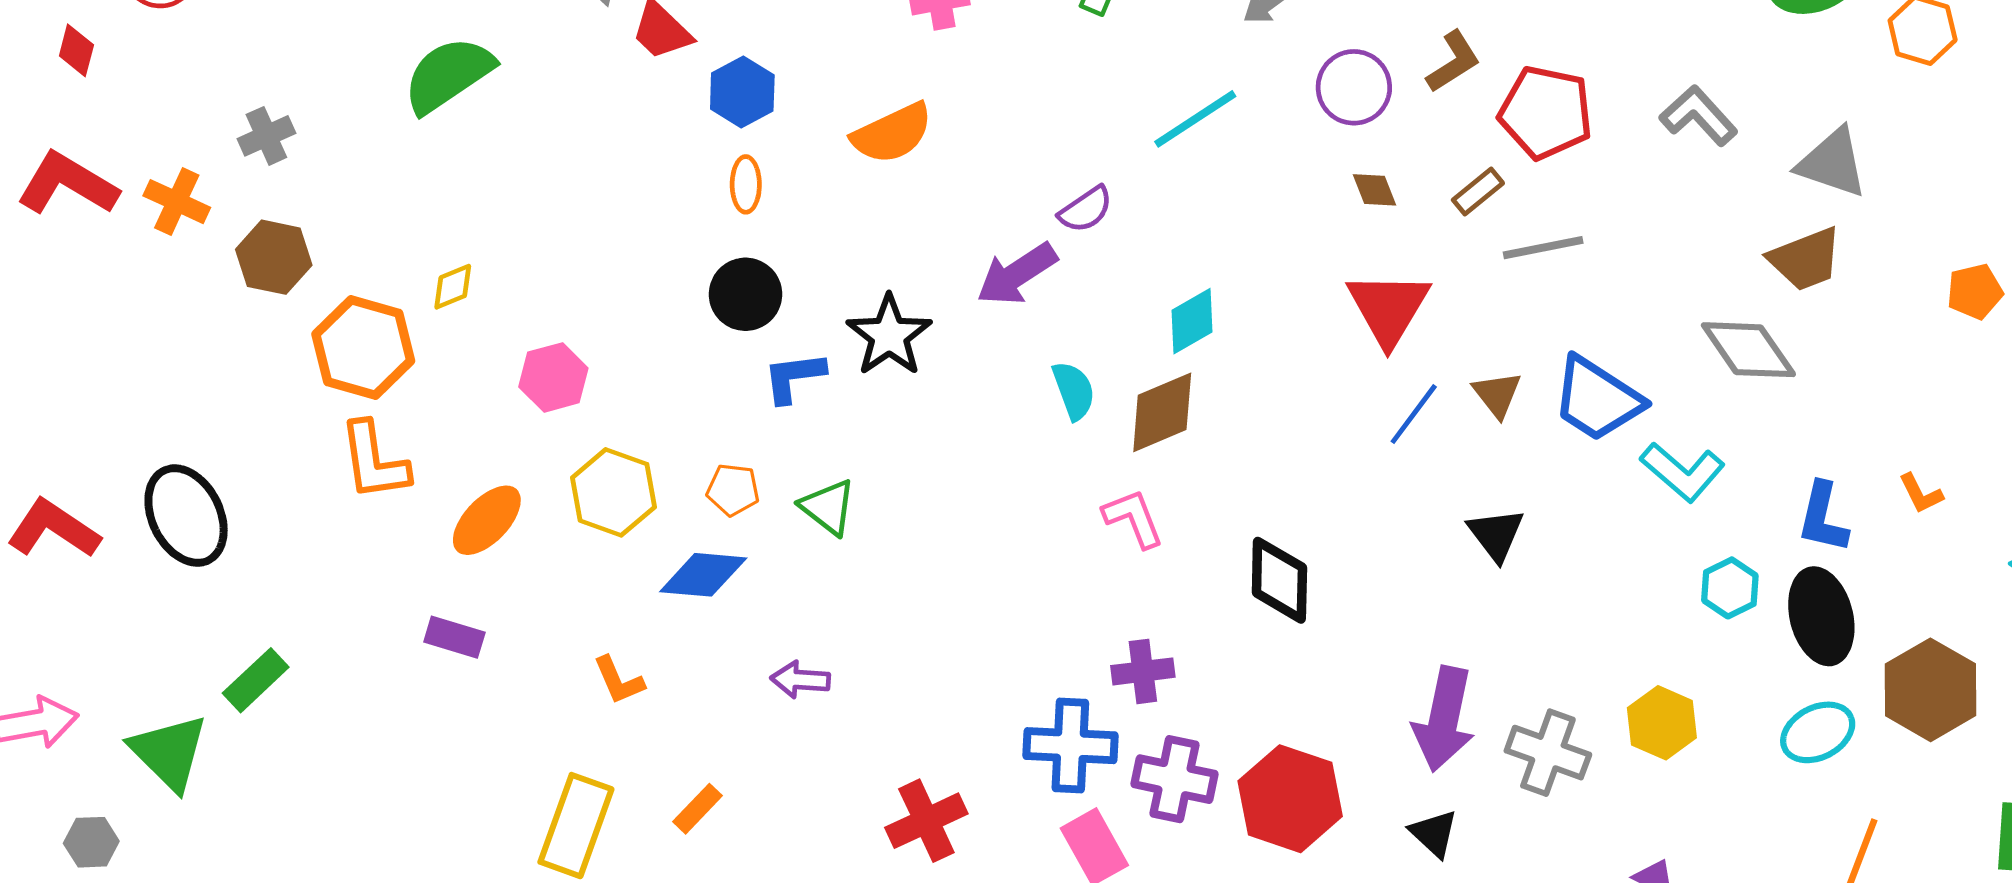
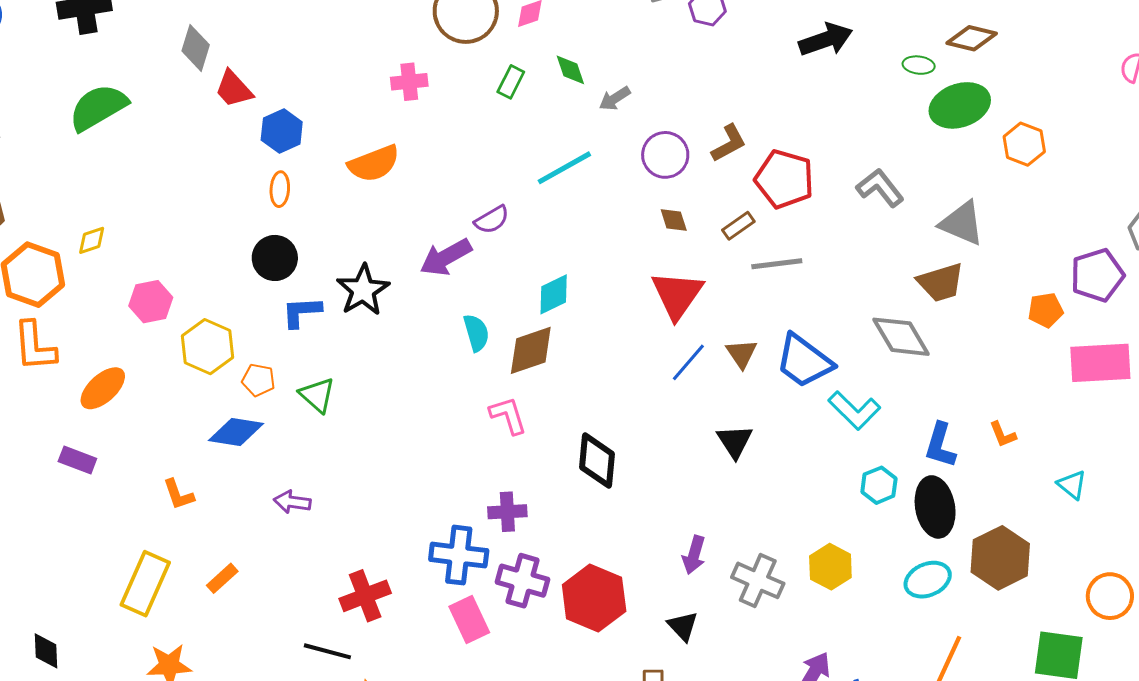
yellow hexagon: (613, 492) -> (208, 347), moved
purple arrow: (1444, 719) -> (694, 555), size x0.6

